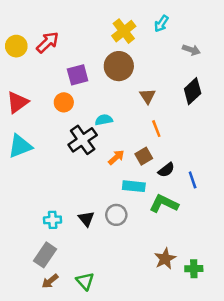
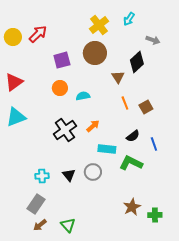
black diamond: (193, 91) -> (137, 62), moved
orange circle: (64, 102) -> (60, 88), moved
black cross: (83, 140) -> (65, 130), moved
brown square: (144, 156) -> (146, 107), moved

